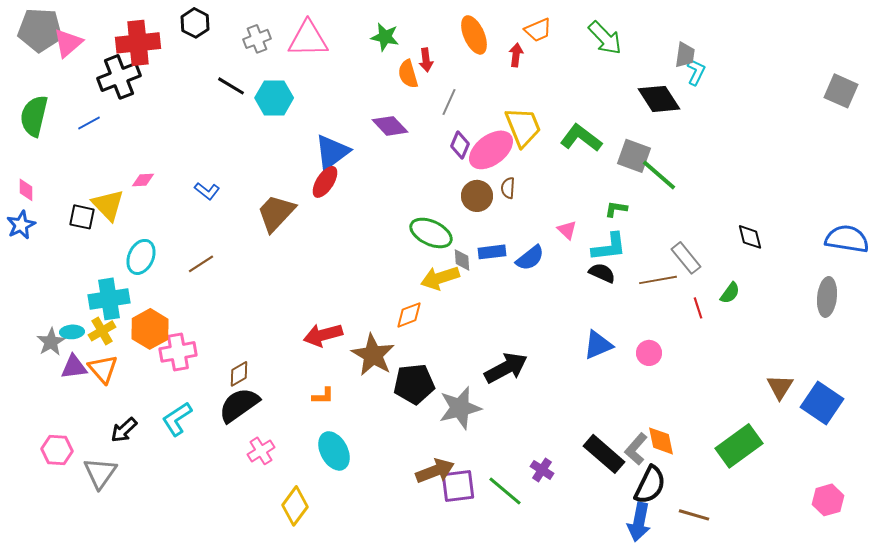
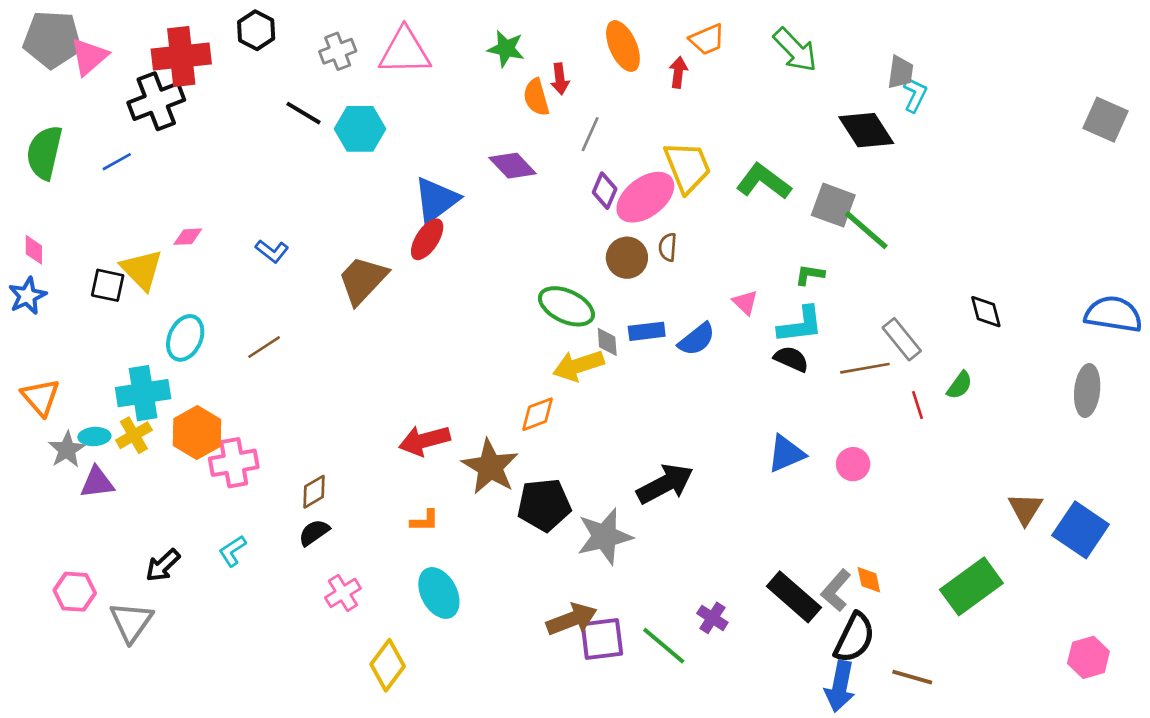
orange triangle: (103, 369) -> (41, 397), moved
black semicircle: (239, 405) -> (314, 532), size x0.6
cyan L-shape: (177, 419) -> (232, 551), size x0.7
orange diamond: (661, 441) -> (869, 580), size x0.7

